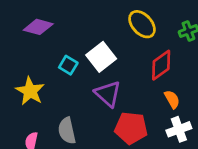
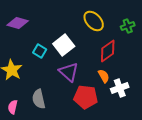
orange semicircle: (172, 99) -> (104, 76), moved
white cross: (179, 129) -> (120, 88), moved

